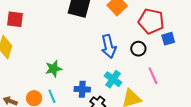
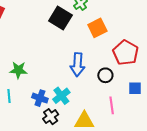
blue square: (168, 39) -> (135, 88), moved
cyan cross: (113, 79) -> (61, 96), moved

